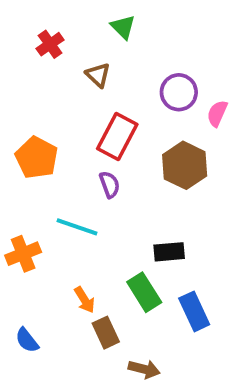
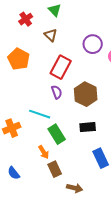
green triangle: (123, 27) -> (55, 10), moved
orange pentagon: (37, 158) -> (19, 59), moved
brown hexagon: (185, 165) -> (86, 94), moved
green rectangle: (144, 292) -> (57, 134), moved

